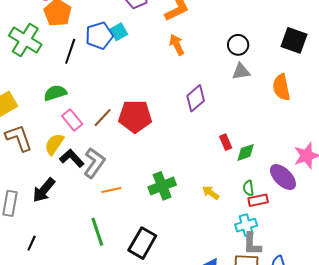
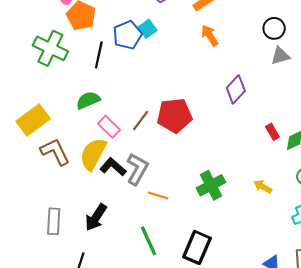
yellow semicircle: (54, 144) -> (93, 154), size x1.4
black arrow: (44, 190) -> (96, 217), moved
orange line: (111, 190) -> (158, 195), turned 36

